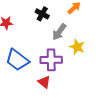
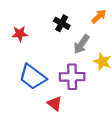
red triangle: (44, 82) -> (55, 104), moved

